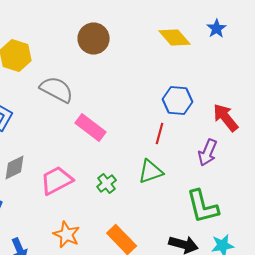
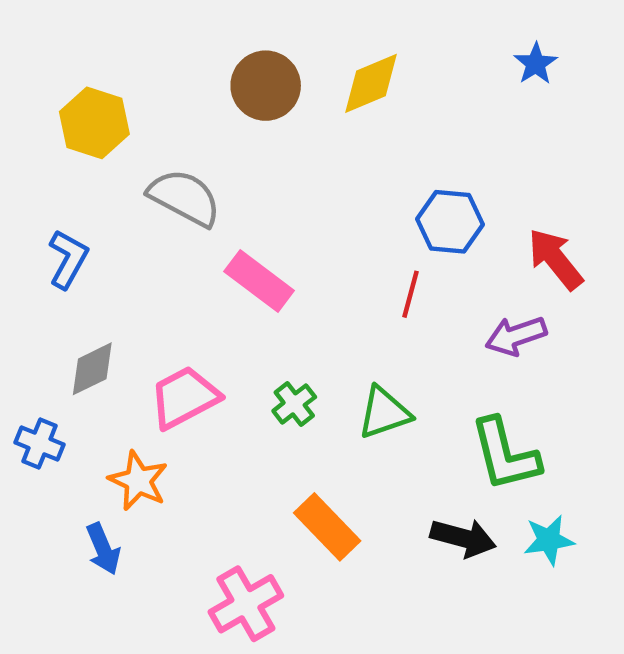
yellow diamond: (175, 38) -> (371, 83), moved, turned -72
purple arrow: (208, 152) -> (516, 336), turned 48
green triangle: (151, 172) -> (384, 413), moved
orange star: (67, 234) -> (138, 481), moved

